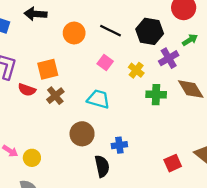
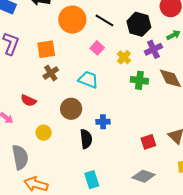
orange circle: (74, 33) -> (72, 20), size x1.4
red semicircle: (27, 90) -> (28, 101), moved
yellow circle: (32, 158) -> (44, 133), moved

